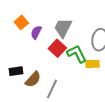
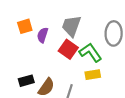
orange square: (21, 22) -> (25, 26), turned 32
yellow rectangle: (93, 64) -> (93, 75), moved

